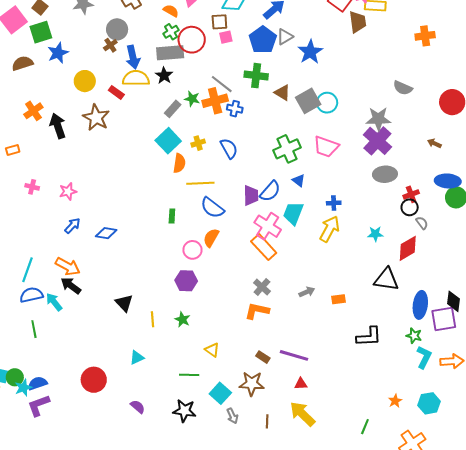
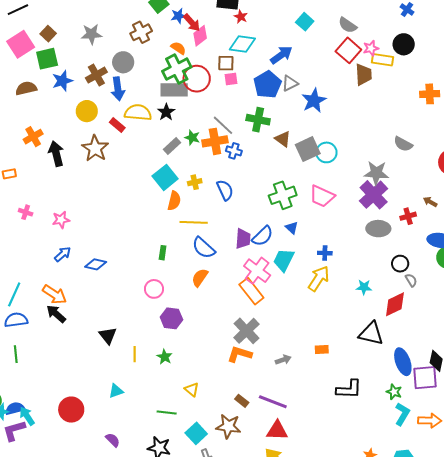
green cross: (171, 32) -> (177, 69), size x1.8
brown cross: (110, 45) -> (96, 75), moved, size x1.5
blue arrow: (133, 57) -> (118, 89), moved
red cross: (411, 194) -> (408, 216), moved
pink circle: (192, 250) -> (154, 289), moved
gray cross: (262, 287) -> (246, 331), size x1.5
gray arrow: (307, 292) -> (283, 360), moved
cyan arrow: (54, 302) -> (27, 416), moved
blue ellipse: (420, 305) -> (403, 362), turned -32
red triangle: (301, 384) -> (277, 430), size x1.6

